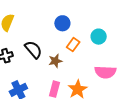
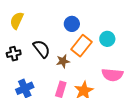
orange rectangle: (73, 45) -> (81, 46), size x1.5

